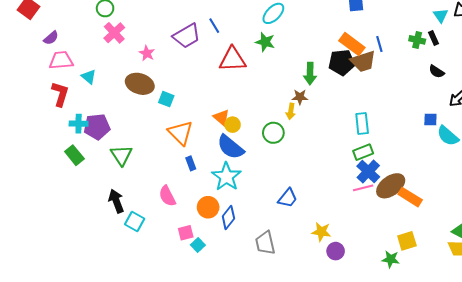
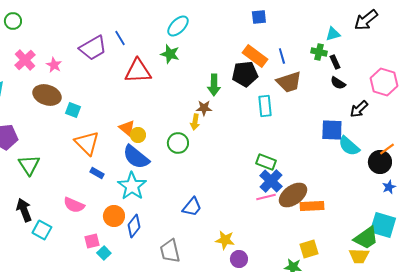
cyan triangle: (441, 15) -> (333, 34), moved, turned 49
pink cross: (114, 33) -> (25, 60), moved
black rectangle: (434, 38) -> (335, 62), moved
brown trapezoid: (363, 61) -> (289, 82), moved
blue square: (430, 120) -> (332, 130), size x1.6
cyan rectangle: (362, 124) -> (265, 106), moved
green rectangle: (363, 152) -> (266, 162), turned 42
blue rectangle: (191, 163) -> (97, 173), turned -40
pink semicircle: (167, 196) -> (74, 205), turned -40
orange rectangle: (410, 197) -> (312, 206), turned -35

